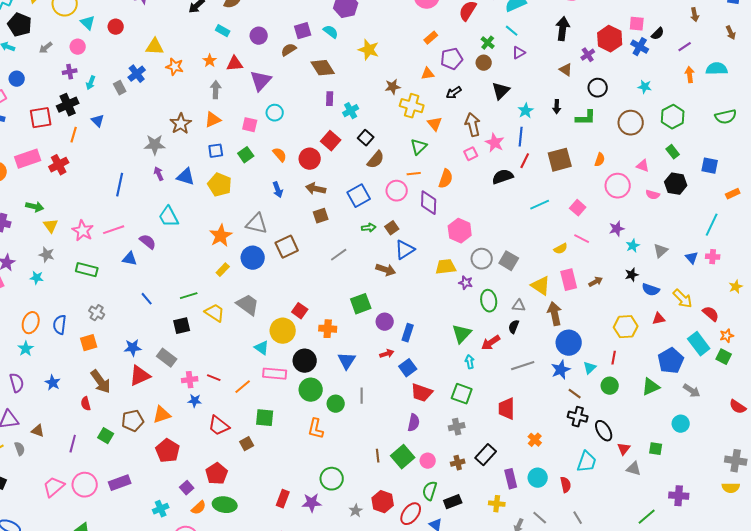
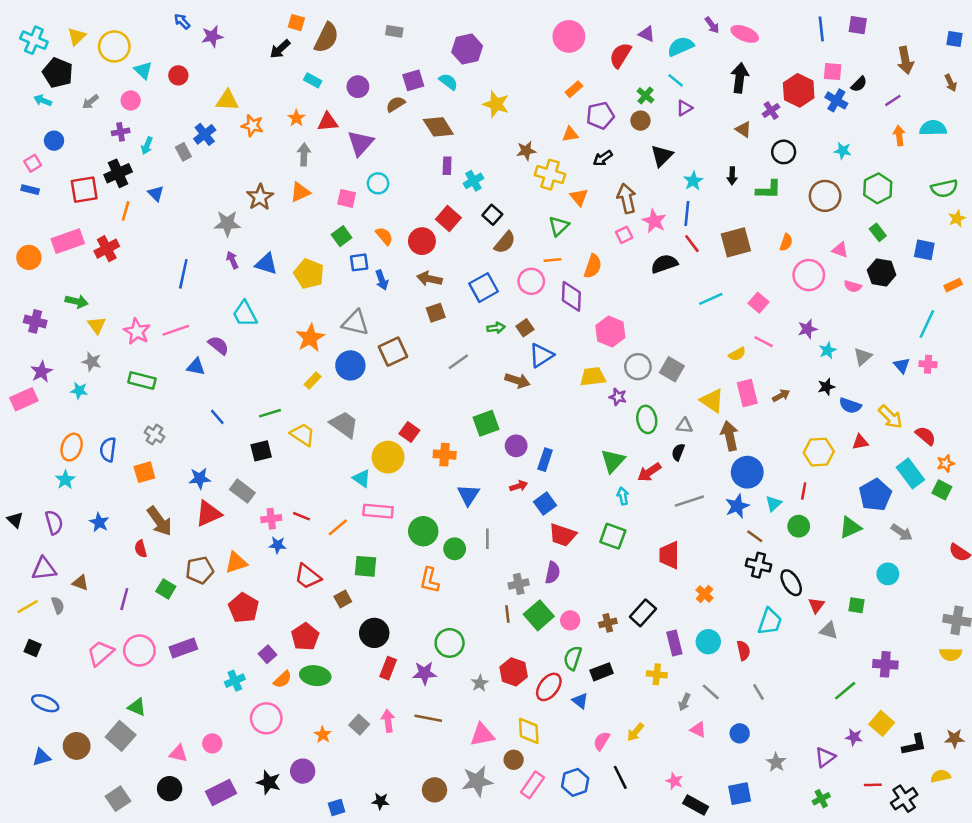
brown arrow: (695, 15) -> (905, 60), size x1.5
blue square: (216, 151) -> (359, 262), moved
red line: (525, 161) -> (692, 244), turned -63
yellow star: (736, 287) -> (957, 219), moved
black circle: (305, 361) -> (374, 633), moved
gray cross: (457, 427) -> (519, 584), moved

